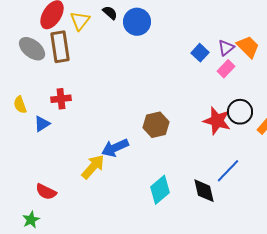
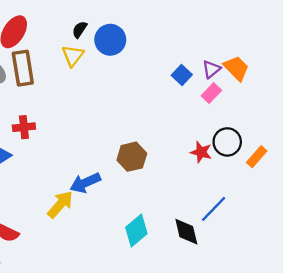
black semicircle: (110, 13) -> (80, 30), turned -98
yellow triangle: (80, 21) -> (73, 56), moved
red star: (217, 121) -> (201, 152), size x0.7

